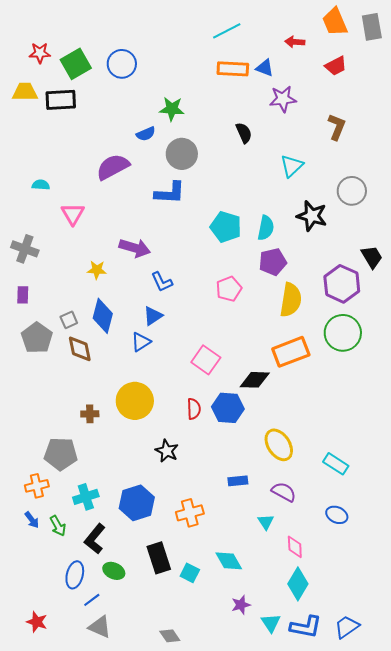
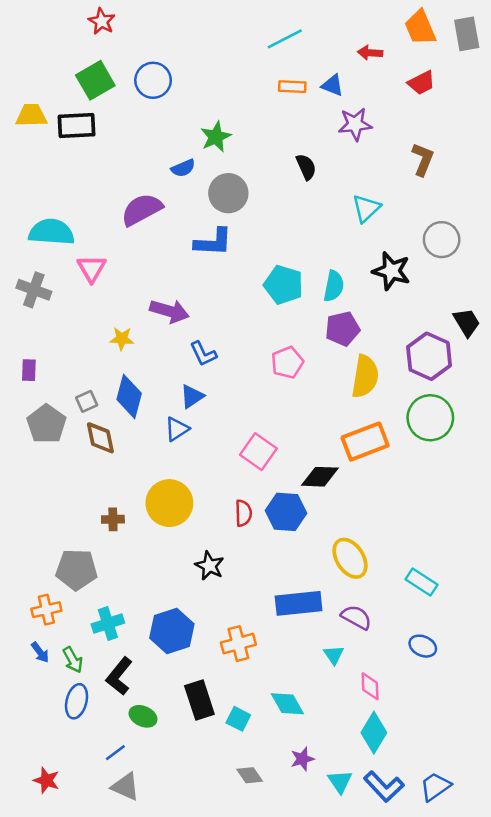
red star: (40, 53) -> (102, 21), moved, turned 30
orange rectangle: (233, 69) -> (292, 87), size x0.7
green star: (172, 109) -> (216, 137), turned -30
cyan semicircle: (41, 185) -> (51, 232), size x2.0
gray cross: (25, 249) -> (34, 290), moved
blue rectangle: (238, 481) -> (299, 603), size x1.8
blue ellipse: (75, 575) -> (77, 701), moved
blue L-shape: (306, 627) -> (384, 787), turned 36
gray diamond: (170, 636) -> (250, 775), moved

